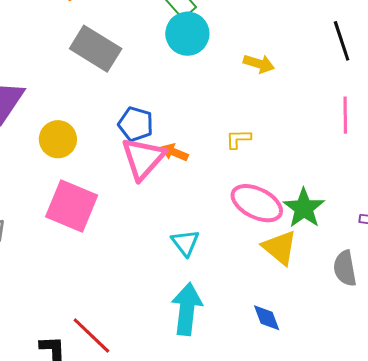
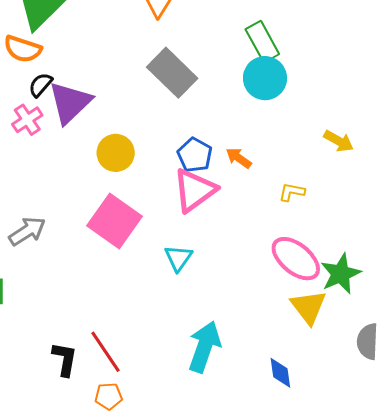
yellow arrow: (259, 64) -> (339, 141), moved
orange arrow: (175, 152) -> (239, 158), moved
cyan triangle: (185, 243) -> (178, 258), moved

